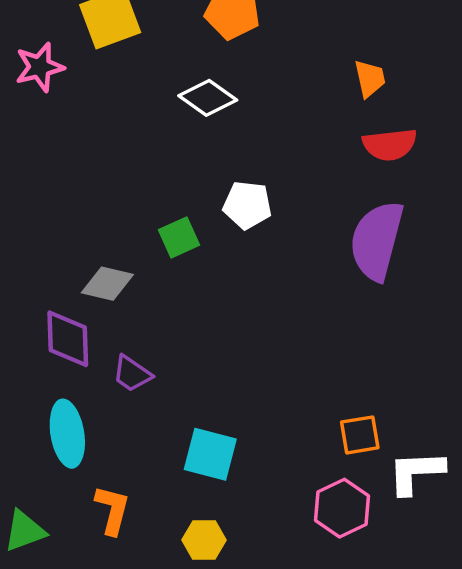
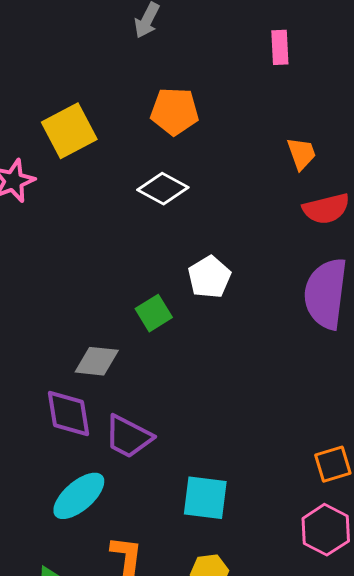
white pentagon: (247, 205) -> (209, 277), turned -30
purple trapezoid: (132, 374) -> (128, 437), size x1.4
cyan ellipse: (67, 434) -> (79, 496), turned 66

